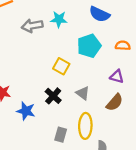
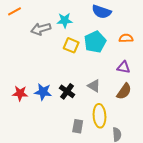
yellow square: (61, 66) -> (71, 45), moved
blue star: (26, 111) -> (43, 92), moved

